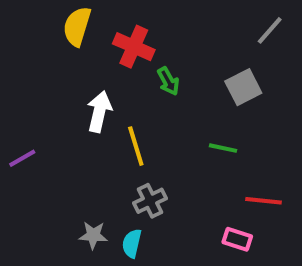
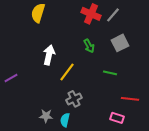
gray line: (270, 30) -> (113, 15), moved
red cross: (134, 47) -> (91, 14), moved
green arrow: (168, 81) -> (89, 46), moved
yellow line: (136, 146) -> (67, 72), turned 54

